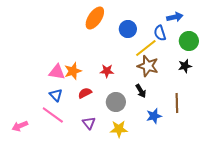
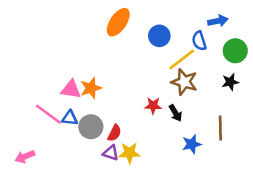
red star: (107, 71) -> (153, 106), moved
red semicircle: (85, 93) -> (115, 133), moved, turned 144
blue triangle: (56, 95) -> (70, 118), turned -40
gray circle: (116, 102) -> (91, 127), moved
pink line: (53, 115) -> (49, 114), moved
purple triangle: (89, 123) -> (111, 153), turned -32
yellow star: (119, 129) -> (129, 153), moved

